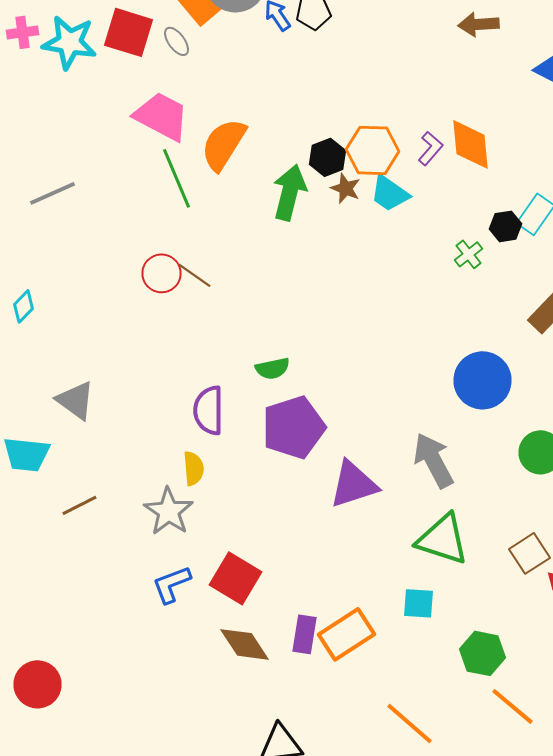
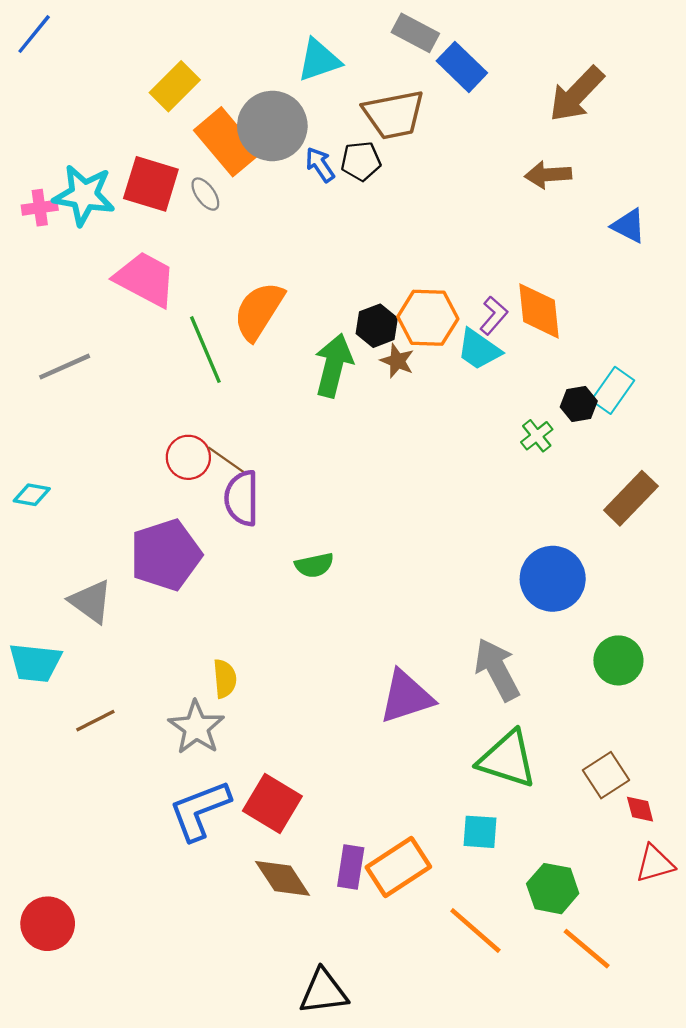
pink cross: (22, 32) -> (40, 208), moved
pink trapezoid: (162, 116) -> (145, 279), moved
cyan trapezoid: (390, 193) -> (479, 350), moved
cyan diamond: (24, 306) -> (32, 495), turned 56
purple semicircle: (208, 410) -> (242, 498), moved
purple pentagon: (294, 427) -> (166, 555), moved
blue L-shape: (172, 584) -> (200, 810), size x1.4
orange line: (410, 723) -> (475, 931), moved

